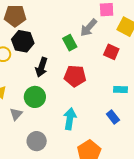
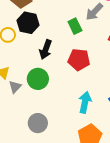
gray triangle: (16, 114) -> (15, 87), moved
cyan arrow: (70, 119) -> (85, 102), moved

